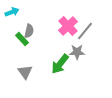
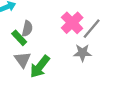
green arrow: (60, 64) -> (40, 67), moved
gray triangle: (25, 72) -> (23, 60), moved

